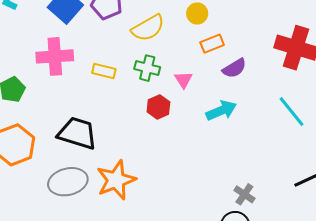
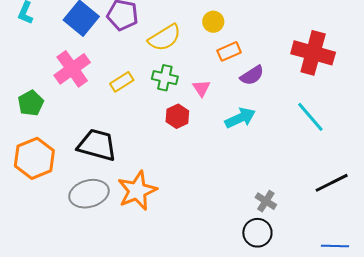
pink cross: (55, 56) -> (72, 69), turned -30
yellow rectangle: (104, 71) -> (122, 82), turned -45

